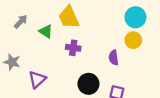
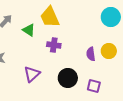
yellow circle: (133, 40) -> (109, 51), moved
purple triangle: (37, 79) -> (32, 74), moved

